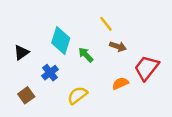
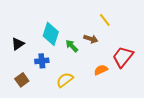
yellow line: (106, 24) -> (105, 20), moved
brown arrow: (118, 46) -> (91, 39), moved
blue cross: (50, 73) -> (42, 61), turned 32

